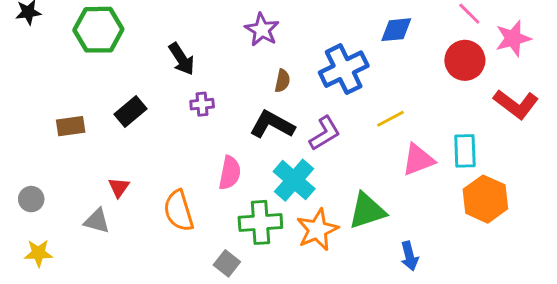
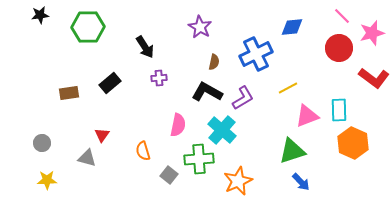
orange semicircle: (179, 211) -> (143, 151), size x0.7
green triangle: (367, 211) -> (292, 151), moved
orange star: (317, 230) -> (238, 181), moved
blue arrow: (409, 256) -> (301, 182), turned -30
gray square: (227, 263) -> (169, 175), moved

